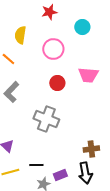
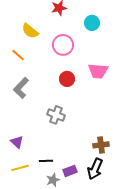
yellow semicircle: (20, 35) -> (30, 31), turned -60
gray cross: (46, 119) -> (56, 115), size x0.7
black arrow: (85, 173) -> (95, 169), turned 35

